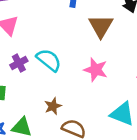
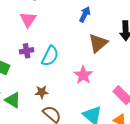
cyan semicircle: (49, 60) -> (50, 56), turned 60

